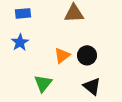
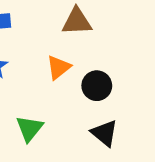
orange triangle: (62, 55) -> (59, 67), moved

